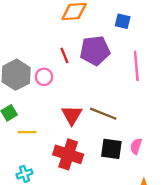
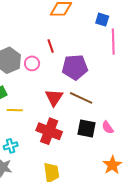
purple pentagon: (95, 51) -> (75, 67), moved
pink line: (136, 66) -> (113, 42), moved
pink semicircle: (136, 146) -> (108, 127), turned -56

